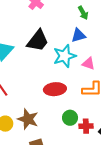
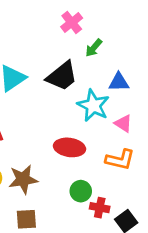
green arrow: (83, 13) -> (94, 48), moved, turned 56
cyan star: (65, 56) -> (93, 105), turned 30
brown star: (28, 119) -> (23, 179), turned 30

